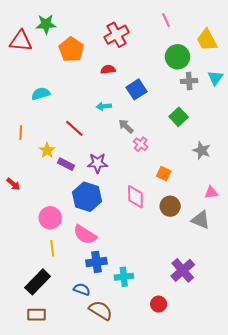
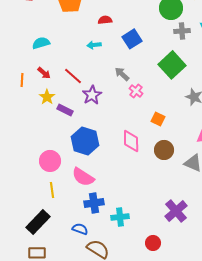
cyan arrow: (104, 106) -> (94, 45), moved
green square: (179, 117) -> (172, 65), size x1.5
purple star: (98, 163) -> (92, 95), moved, turned -30
red arrow: (13, 184) -> (44, 73), moved

